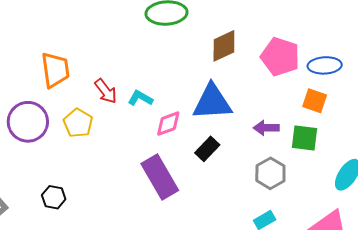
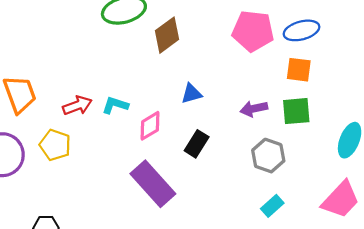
brown diamond: (224, 46) -> (167, 35), moved
red arrow: (106, 91) -> (77, 106), turned -60
blue triangle: (212, 102) -> (191, 94), size x0.5

